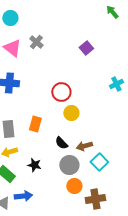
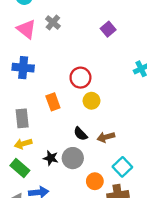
orange rectangle: (35, 124) -> (53, 102), moved, turned -35
cyan square: (99, 162) -> (122, 167), moved
gray circle: (69, 165) -> (73, 158), moved

